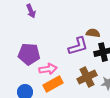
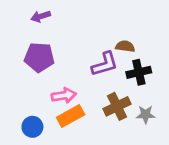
purple arrow: (31, 11) -> (41, 16), turned 96
purple pentagon: (29, 54) -> (39, 57), moved

